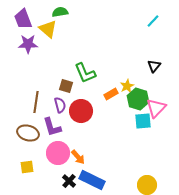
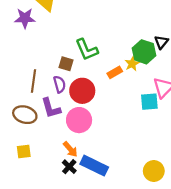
green hexagon: (138, 99) -> (144, 52), moved
pink circle: (58, 153) -> (79, 120), moved
orange arrow: (78, 157) -> (70, 149), moved

